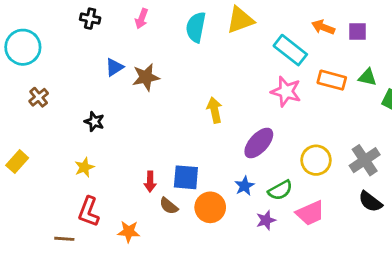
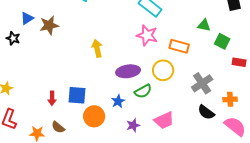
orange rectangle: (332, 80) -> (179, 46), moved
black star: (94, 122) -> (13, 38), moved
purple ellipse: (259, 143) -> (128, 71), turned 40
yellow circle: (316, 160) -> (163, 70), moved
green semicircle: (280, 190) -> (143, 91), moved
brown semicircle: (169, 206) -> (58, 127), moved

